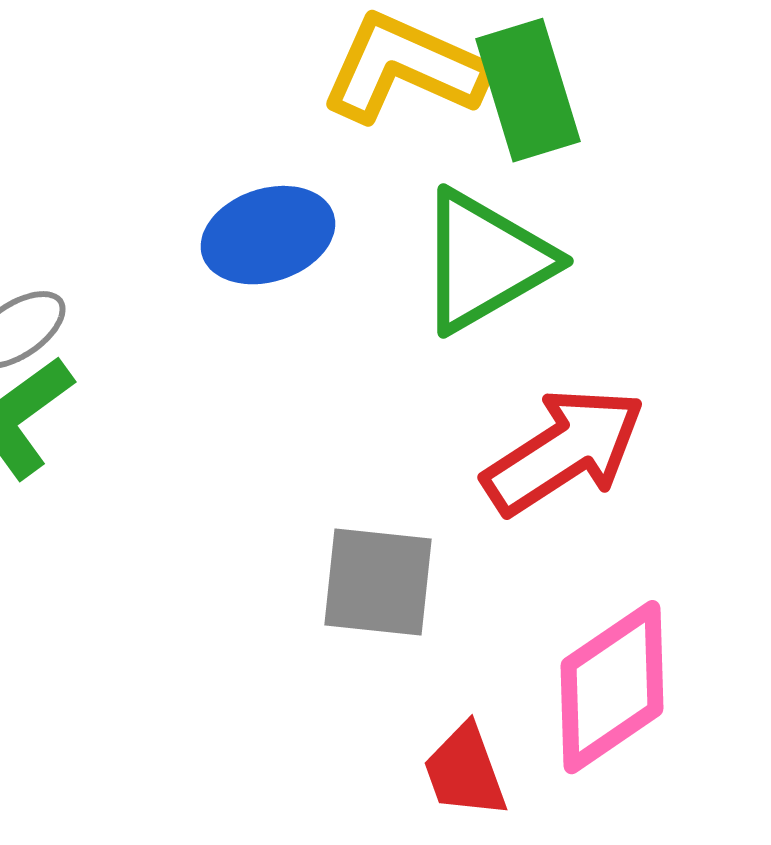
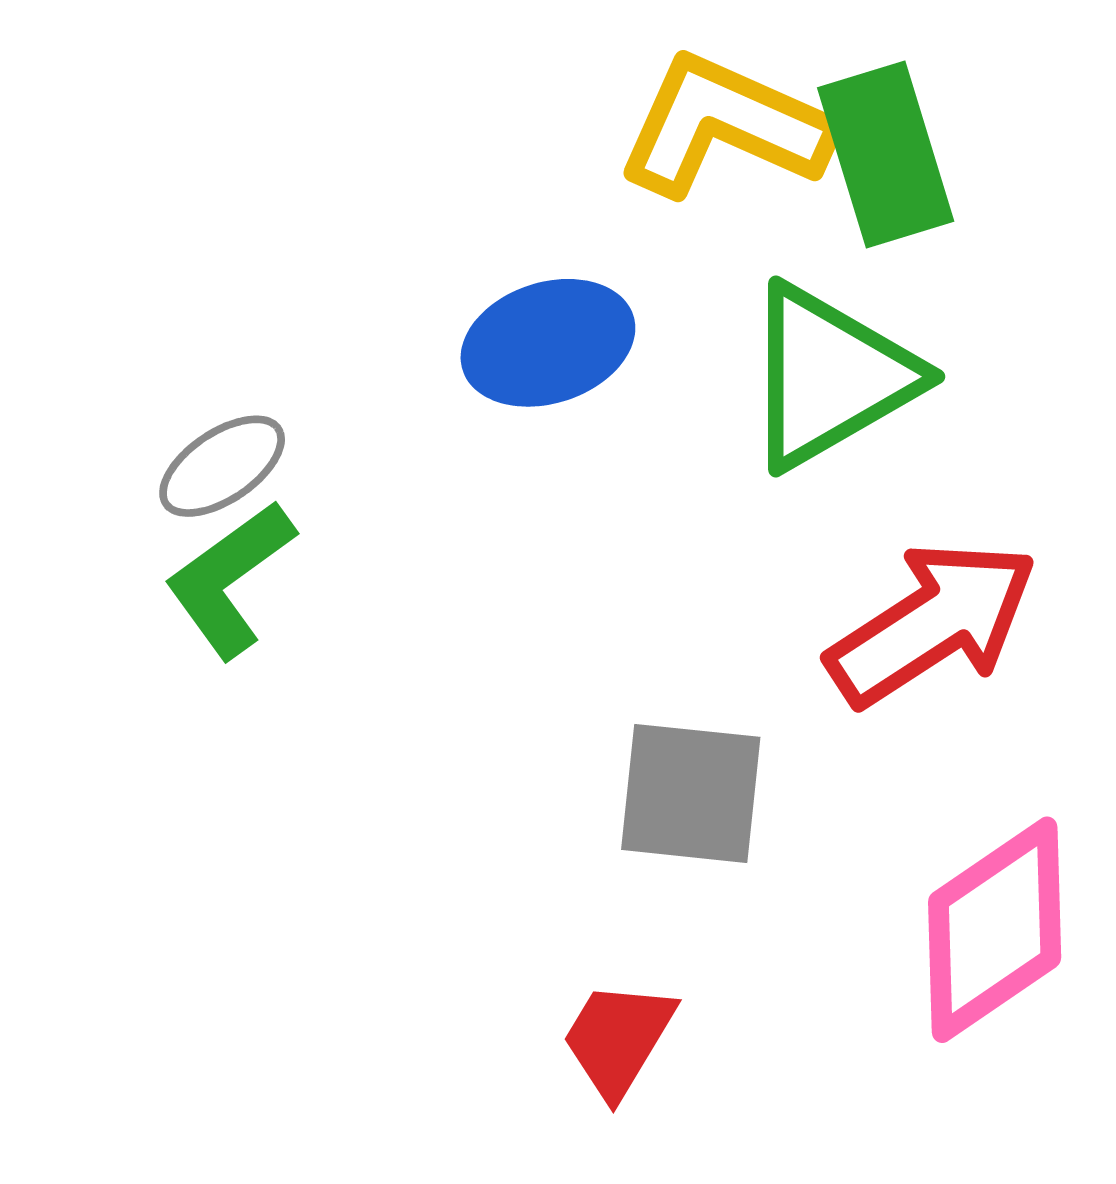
red trapezoid: (465, 771) -> (618, 1039), moved, turned 51

